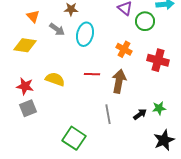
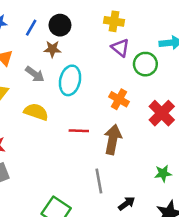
red cross: (158, 60) -> (162, 113), turned 30
yellow semicircle: (55, 79) -> (36, 112), moved
black arrow: (140, 114) -> (127, 204), moved

